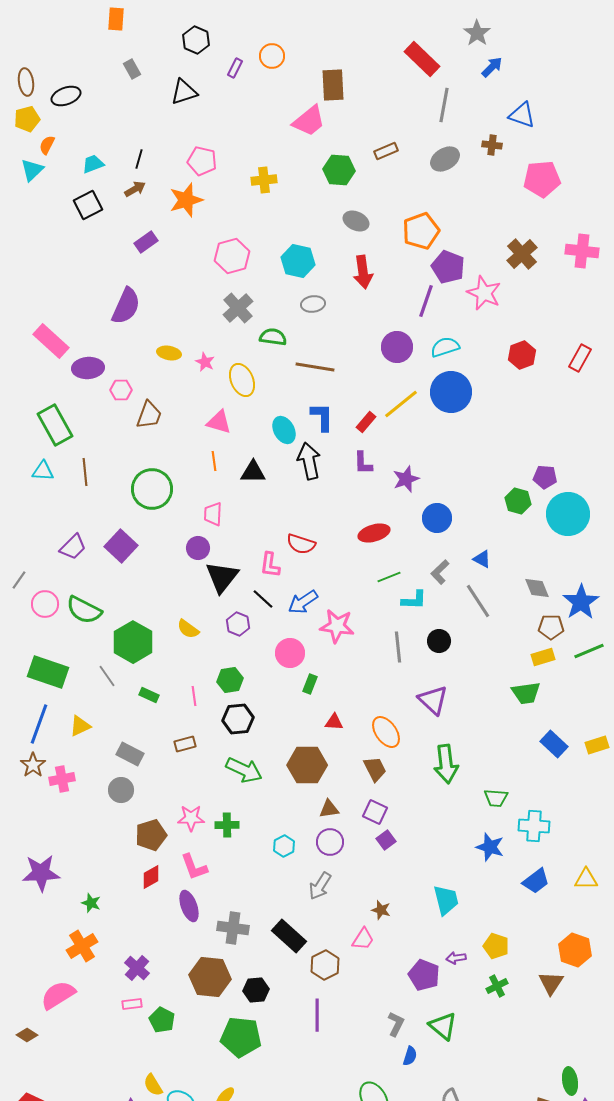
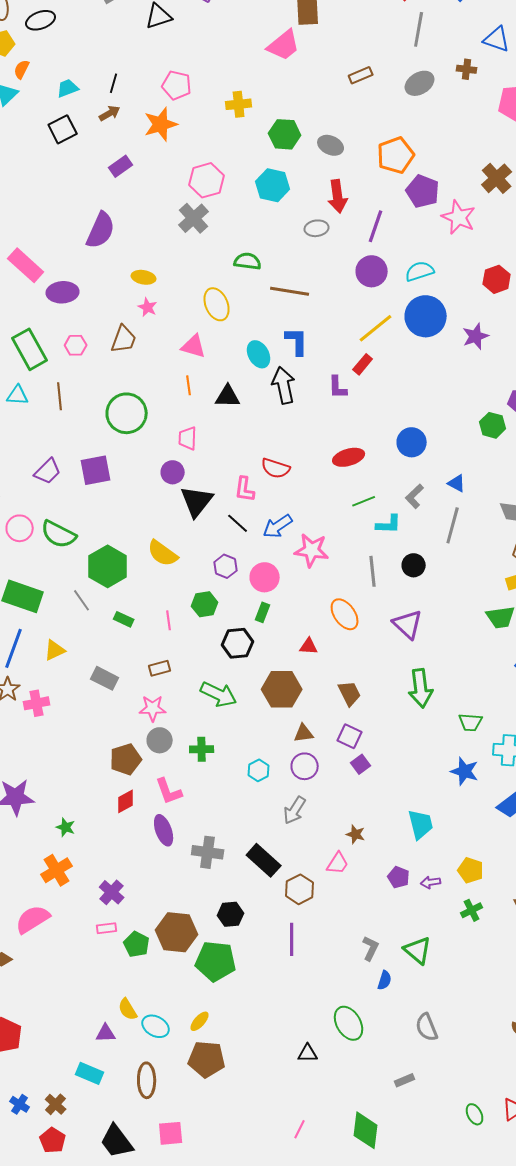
green hexagon: (339, 170) -> (285, 134), moved
purple line: (426, 301) -> (376, 226), moved
gray ellipse: (313, 304) -> (317, 228), moved
gray cross: (238, 308) -> (194, 218), moved
pink star: (205, 362) -> (148, 307), moved
pink hexagon: (121, 390) -> (76, 345), moved
red rectangle: (366, 422) -> (363, 364), moved
purple star: (406, 479) -> (476, 336), moved
purple square: (121, 546) -> (96, 470), turned 36
gray line: (478, 601) -> (453, 525), turned 48
purple hexagon: (238, 624) -> (226, 566), moved
yellow semicircle: (188, 629) -> (163, 553), size x1.4
green rectangle: (310, 684) -> (263, 612), moved
black hexagon: (238, 719) -> (238, 643), moved
orange ellipse: (386, 732) -> (345, 614), moved
gray circle: (121, 790) -> (160, 740), moved
pink star: (191, 818) -> (153, 708), moved
purple pentagon: (424, 975) -> (399, 877), moved, size x0.7
brown hexagon: (210, 977) -> (177, 932), moved

